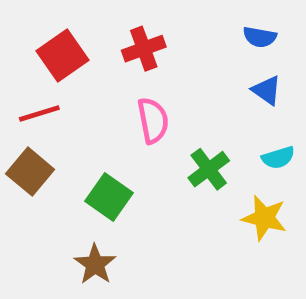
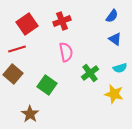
blue semicircle: (260, 37) -> (112, 16), turned -64
brown star: (95, 264) -> (30, 114), moved

